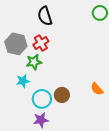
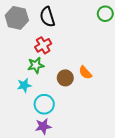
gray hexagon: (16, 44) -> (17, 18), moved
orange semicircle: (97, 89) -> (85, 73), moved
brown circle: (62, 95) -> (65, 78), moved

